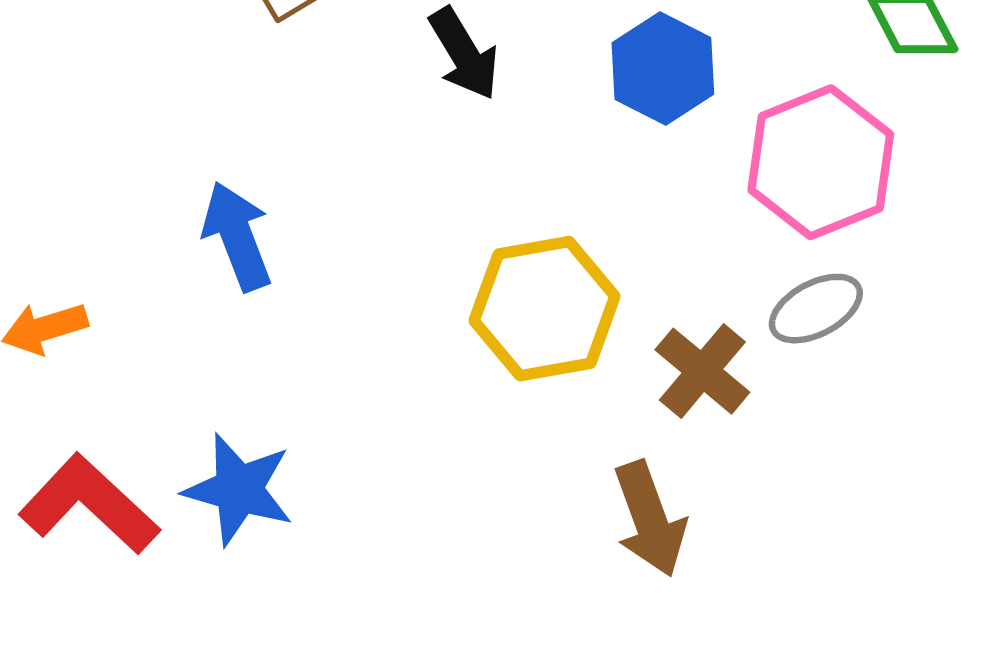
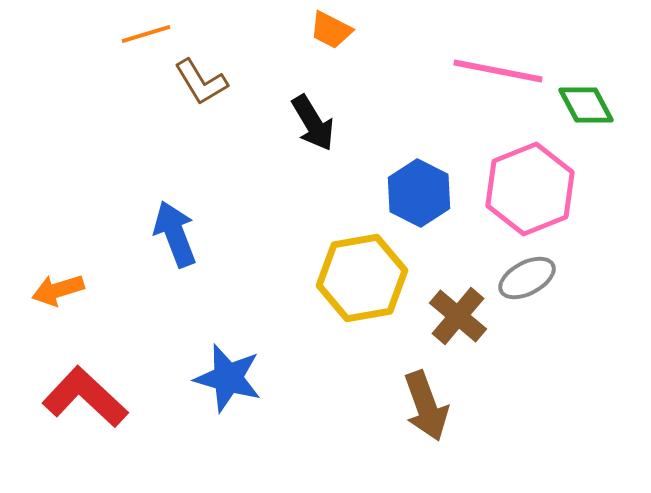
blue hexagon: (663, 69) -> (419, 193), moved
blue star: (239, 489) -> (228, 378), moved

